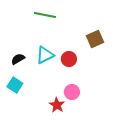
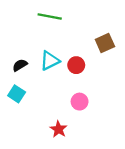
red star: (57, 105) -> (59, 129), moved

